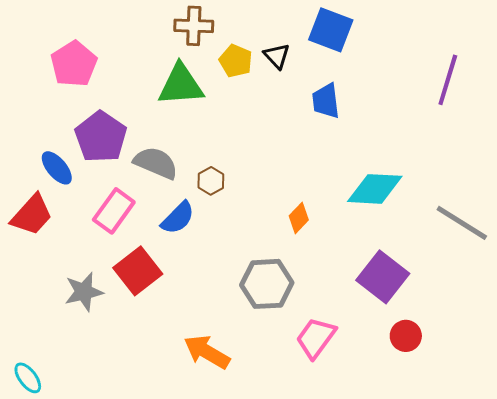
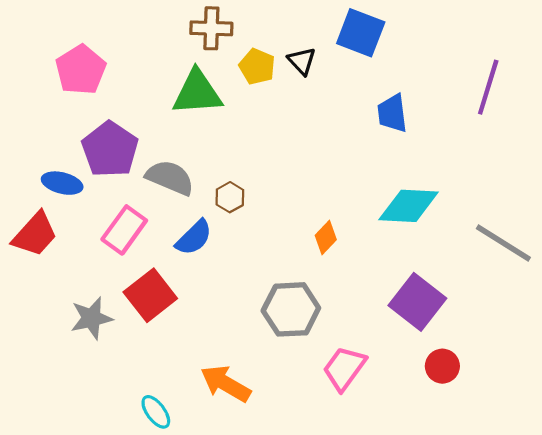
blue trapezoid: (326, 101) -> (392, 113), moved
blue ellipse: (57, 168) -> (62, 183), turned -36
cyan ellipse: (28, 378) -> (156, 412), moved

